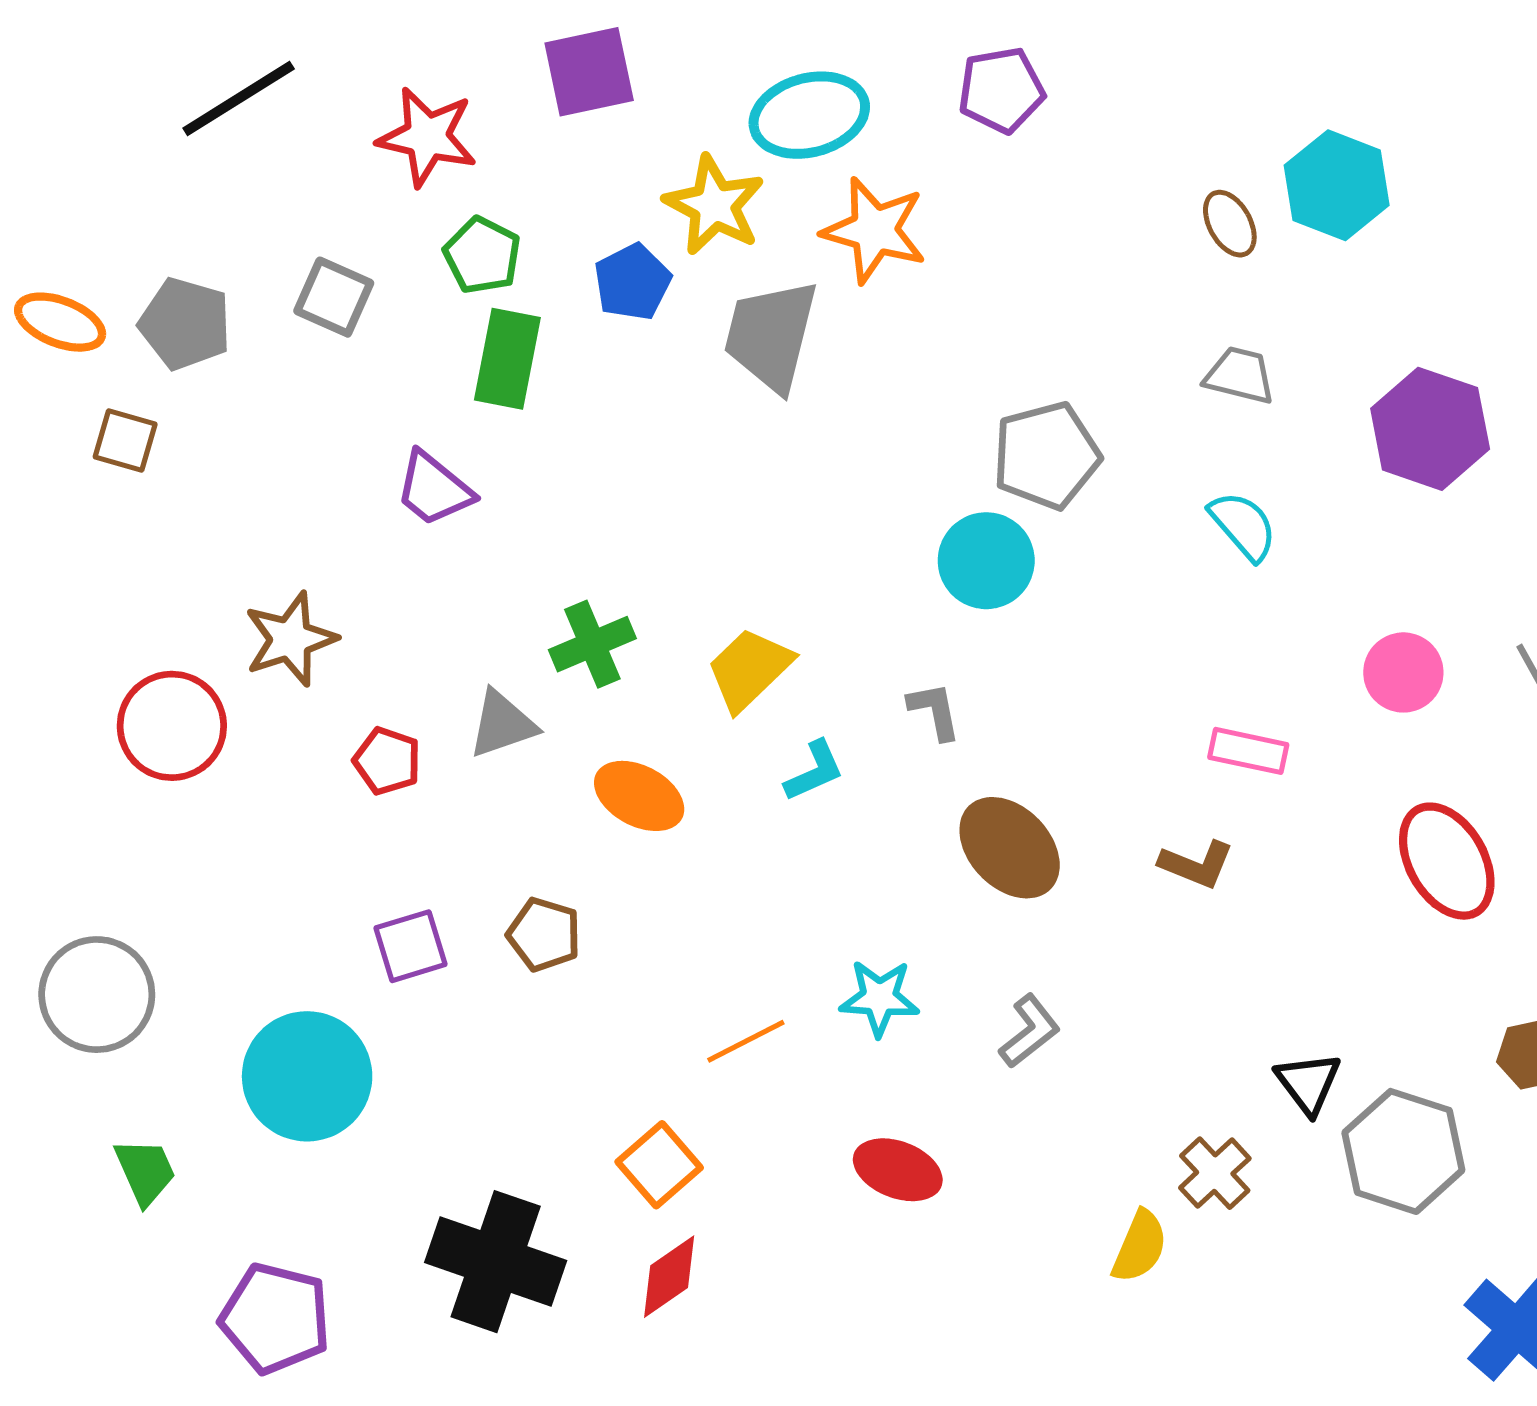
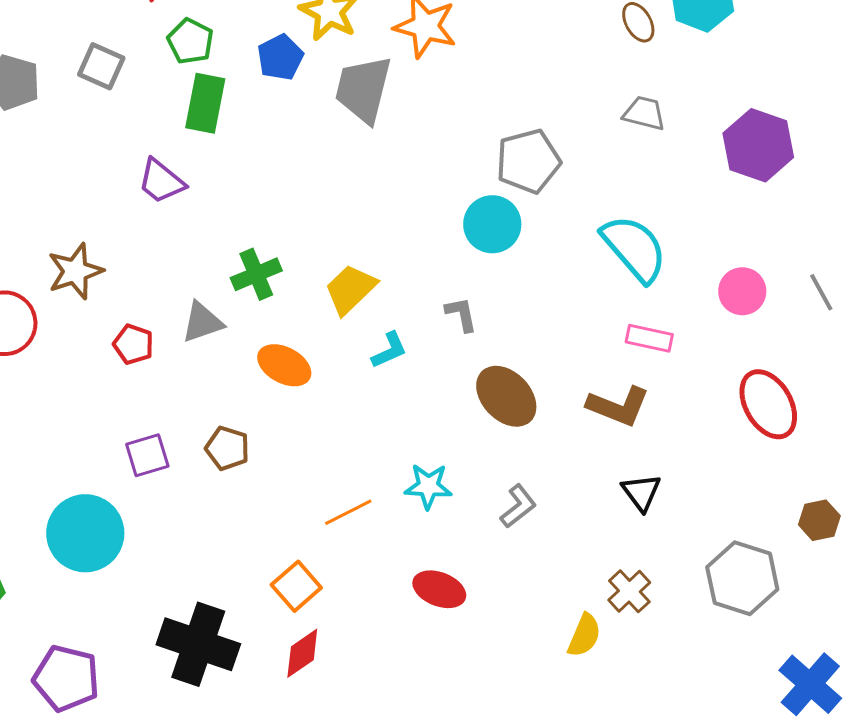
cyan semicircle: (1243, 526) -> (634, 248), moved, size x1.6
brown L-shape: (1196, 864) -> (618, 406), size x1.4
black triangle: (1308, 1083) -> (641, 492), moved

